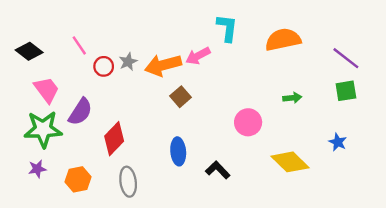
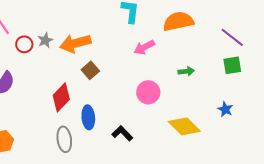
pink arrow: (198, 56) -> (144, 47), moved
red diamond: (114, 139) -> (61, 97), moved
gray ellipse: (128, 182) -> (64, 139), moved

